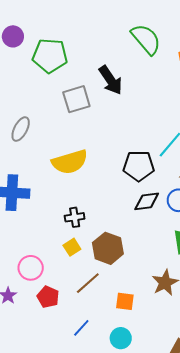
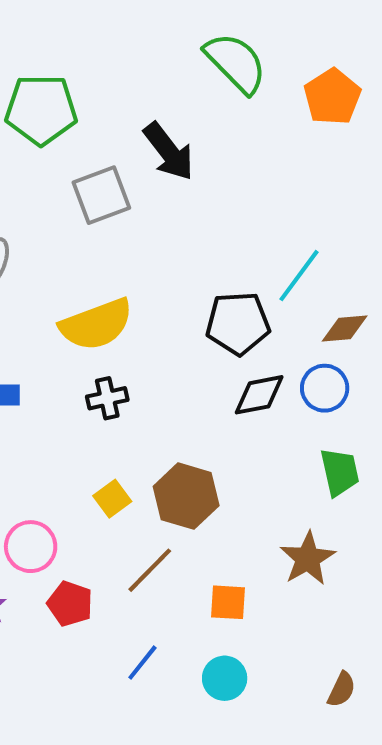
black cross: (75, 217) -> (107, 398), moved

